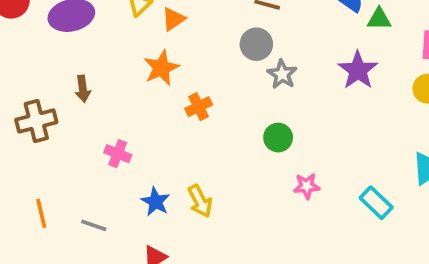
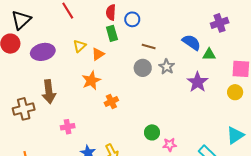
gray star: (282, 74) -> (167, 67), moved
brown arrow: (83, 89) -> (49, 92), size x1.6
green circle: (278, 138) -> (152, 132), moved
pink cross: (118, 154) -> (68, 127), turned -32

